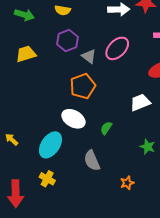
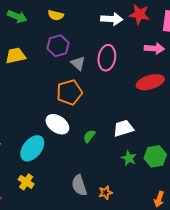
pink ellipse: (117, 48) -> (107, 58), turned -40
white trapezoid: (140, 102) -> (123, 128), moved
gray semicircle: (92, 161) -> (79, 185), moved

